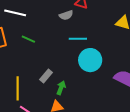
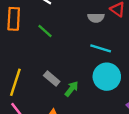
gray rectangle: (46, 76) -> (52, 79), turned 72
green arrow: (61, 88) -> (71, 89), moved

